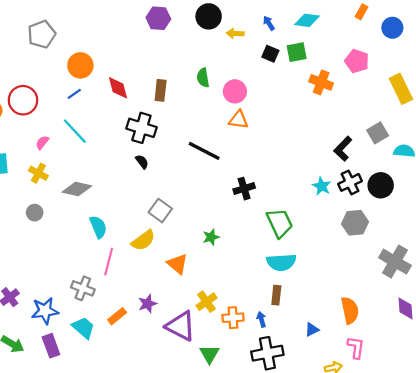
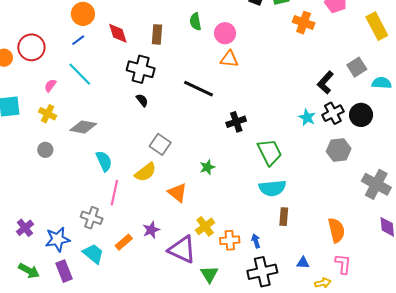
brown rectangle: (276, 295) -> (284, 217), moved
blue triangle: (312, 330) -> (303, 263), moved, turned 32

